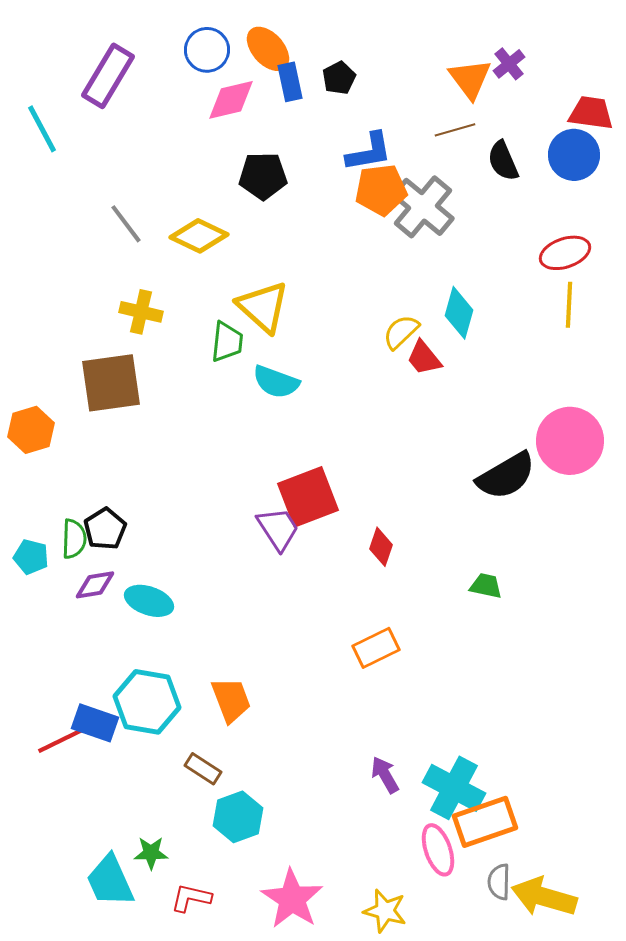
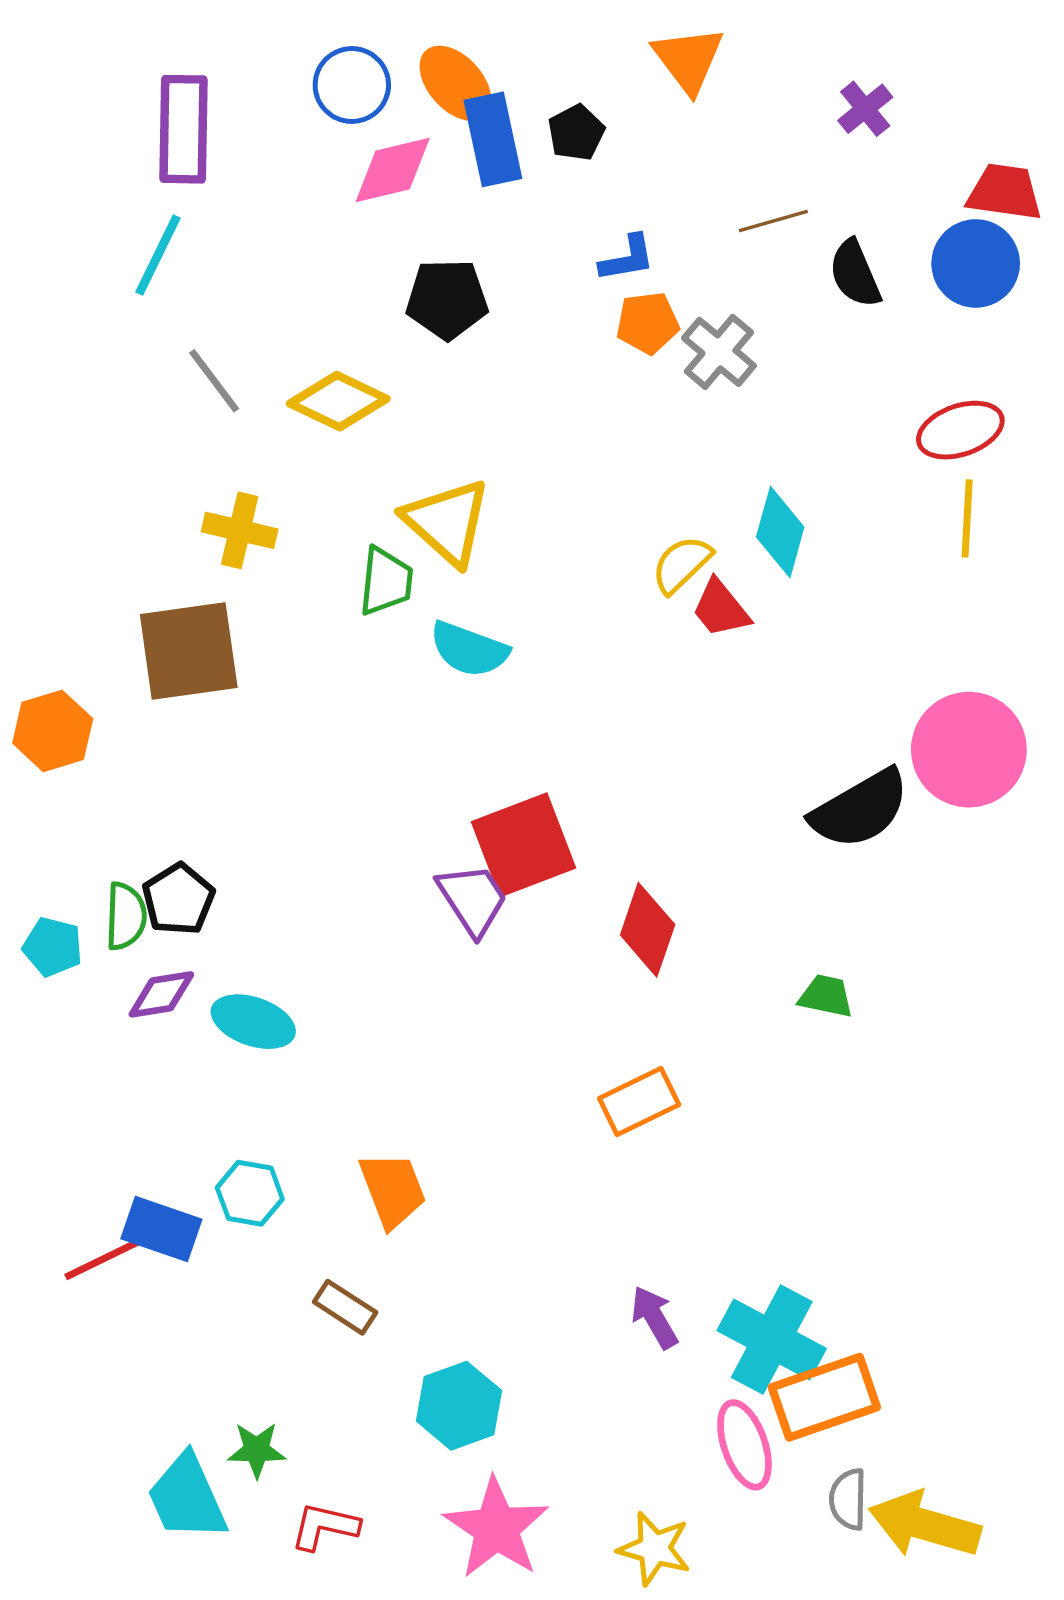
purple rectangle: (108, 76) -> (184, 129), turned -30
orange triangle: (470, 79) -> (688, 59), moved
blue rectangle: (290, 82) -> (493, 139), size x1.4
cyan line: (42, 129) -> (158, 255), moved, turned 54
blue L-shape: (369, 152) -> (627, 258), size x0.7
orange pentagon: (381, 190) -> (648, 323), size x0.7
gray cross: (423, 207) -> (719, 352), size x0.7
red diamond: (381, 547) -> (648, 930), size x1.4
cyan hexagon: (147, 702) -> (250, 1193), size x0.6
cyan hexagon: (238, 817) -> (459, 1406), moved

